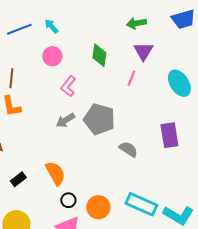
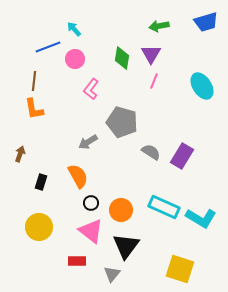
blue line: (19, 29) -> (48, 47), moved
purple triangle: (143, 51) -> (151, 54), moved
gray arrow: (65, 120) -> (88, 142), moved
purple rectangle: (169, 135) -> (182, 156), moved, turned 40
black rectangle: (18, 179) -> (41, 182), turned -35

